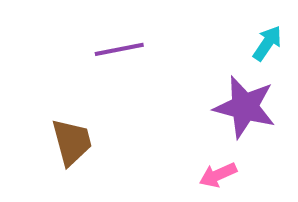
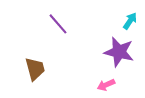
purple line: (119, 49) -> (58, 24), turned 60

